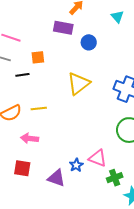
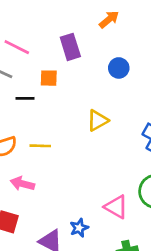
purple rectangle: (63, 28) -> (70, 47), moved, turned 54
yellow triangle: (79, 84) -> (98, 120), size x0.7
pink triangle: (98, 158) -> (116, 207), moved

